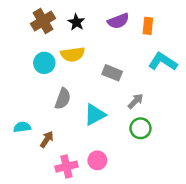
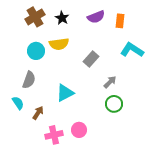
gray rectangle: (112, 73) -> (91, 59), turned -70
gray semicircle: (63, 99) -> (29, 80), moved
cyan triangle: (95, 115) -> (65, 93), moved
cyan semicircle: (22, 127) -> (18, 103), turned 64

